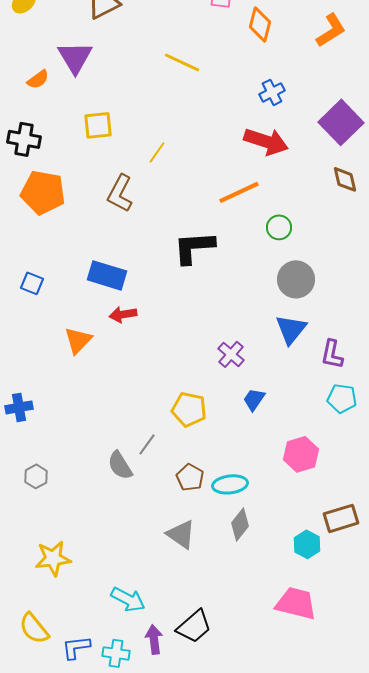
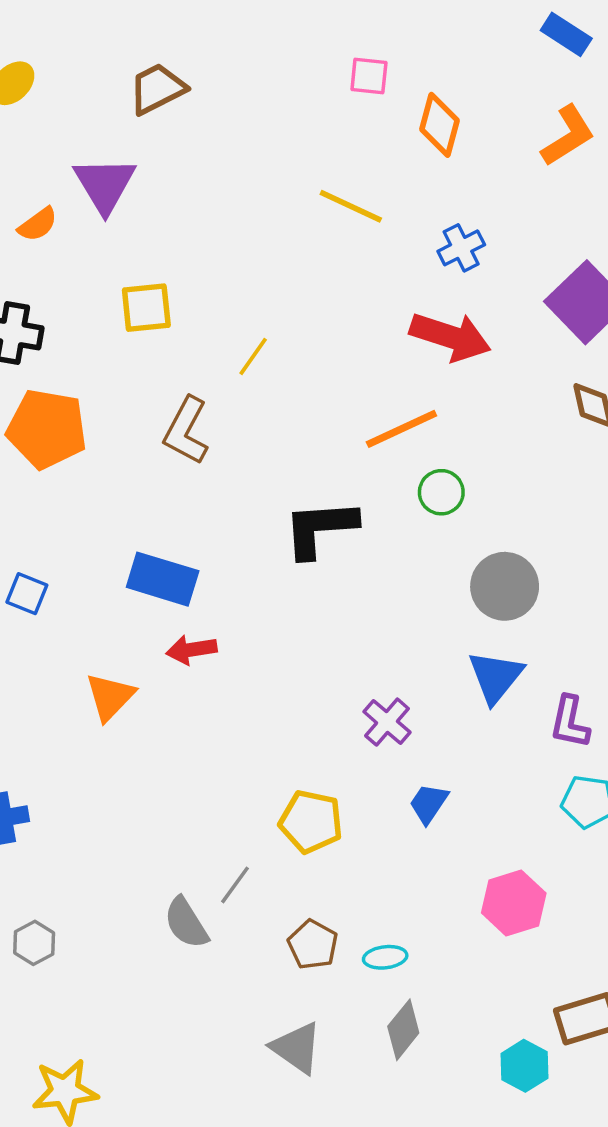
yellow line: (182, 62) -> (351, 206), moved
green circle: (279, 227) -> (441, 492), moved
cyan ellipse: (230, 484) -> (385, 957), size x0.7

